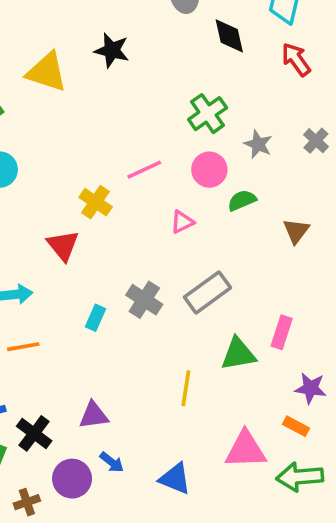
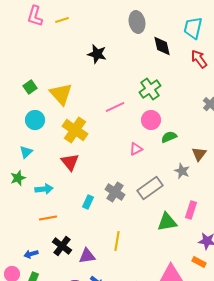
yellow triangle: (47, 72) -> (61, 94), moved, turned 30
gray star: (258, 144) -> (182, 171), moved
pink line: (144, 170) -> (115, 107), moved
yellow cross: (96, 202) -> (75, 130), moved, size x1.4
yellow line: (186, 388) -> (117, 241), moved
black cross: (34, 433) -> (62, 246), moved

